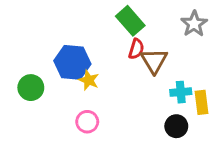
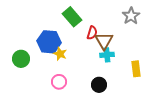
green rectangle: (130, 21) -> (72, 17), moved
cyan cross: (181, 92) -> (107, 55), moved
black circle: (176, 126) -> (99, 85), moved

